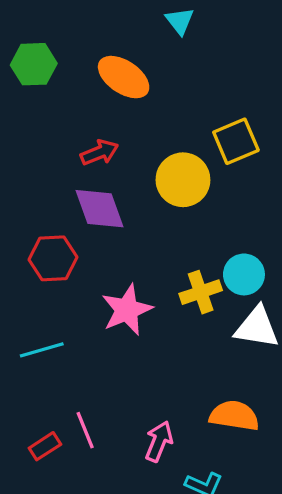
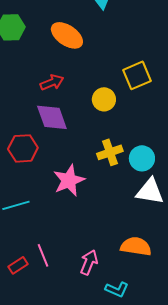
yellow circle: (183, 180) -> (104, 99), size x0.7
yellow cross: (201, 292) -> (110, 152), moved

